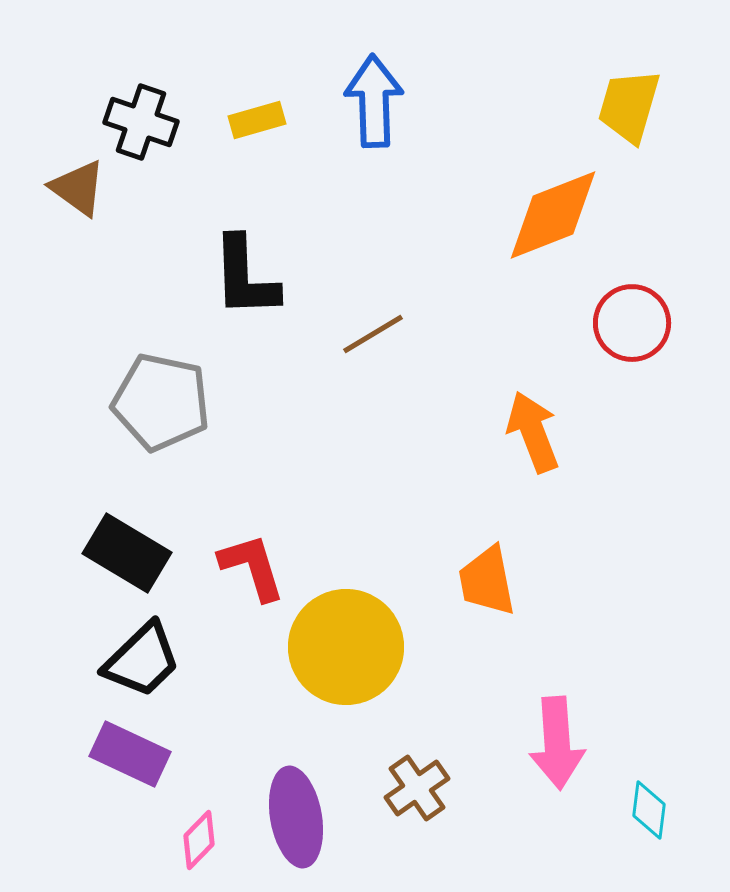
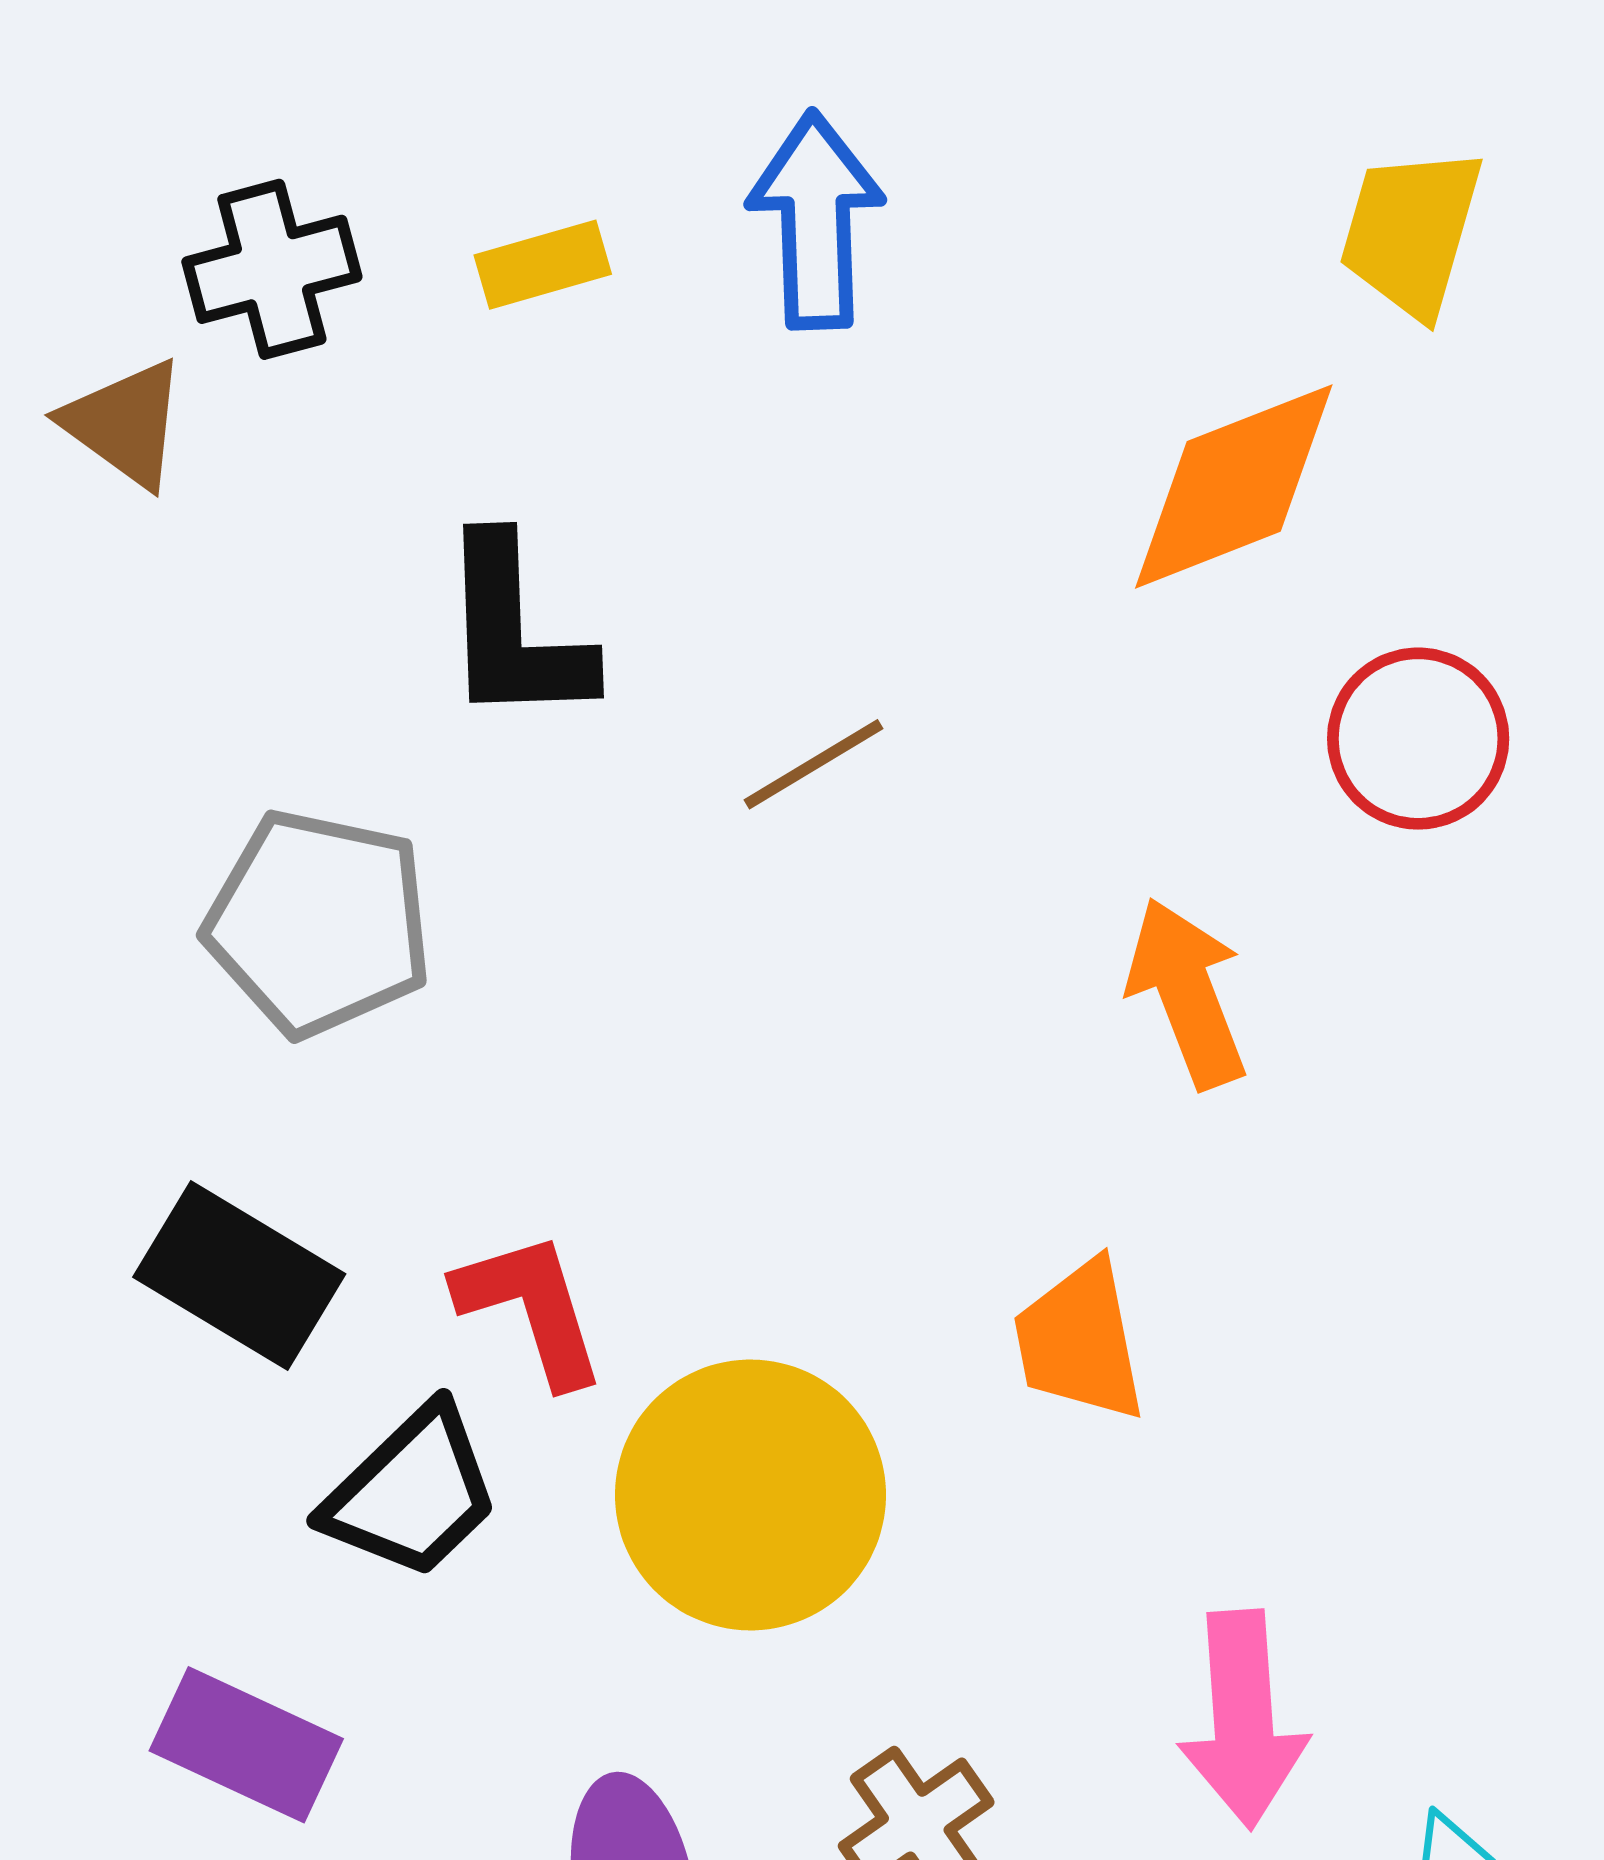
black cross: (141, 122) -> (272, 269), turned -34
black trapezoid: (142, 660) -> (412, 1493), moved

